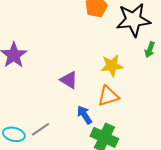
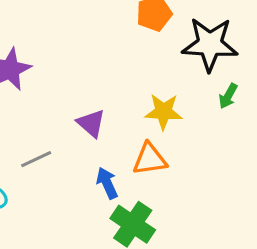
gray line: (41, 129) -> (36, 159), moved

